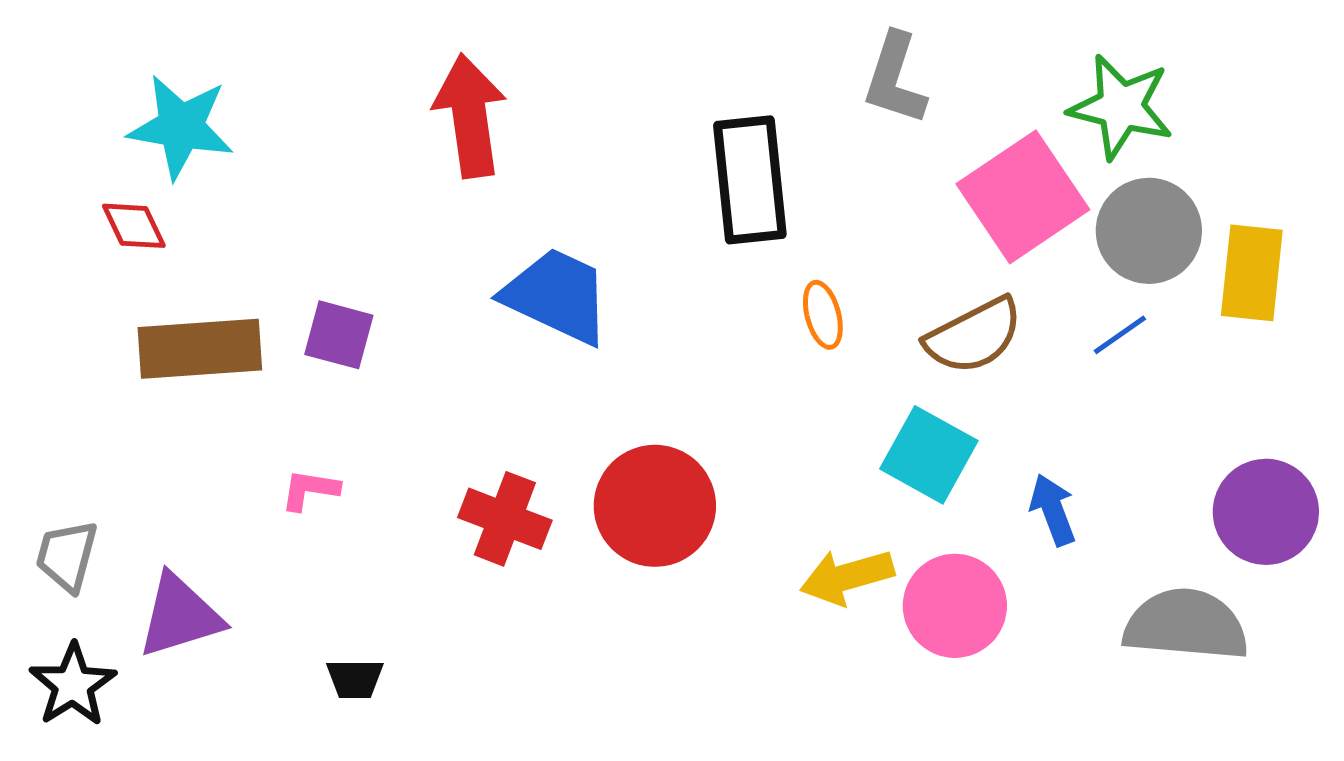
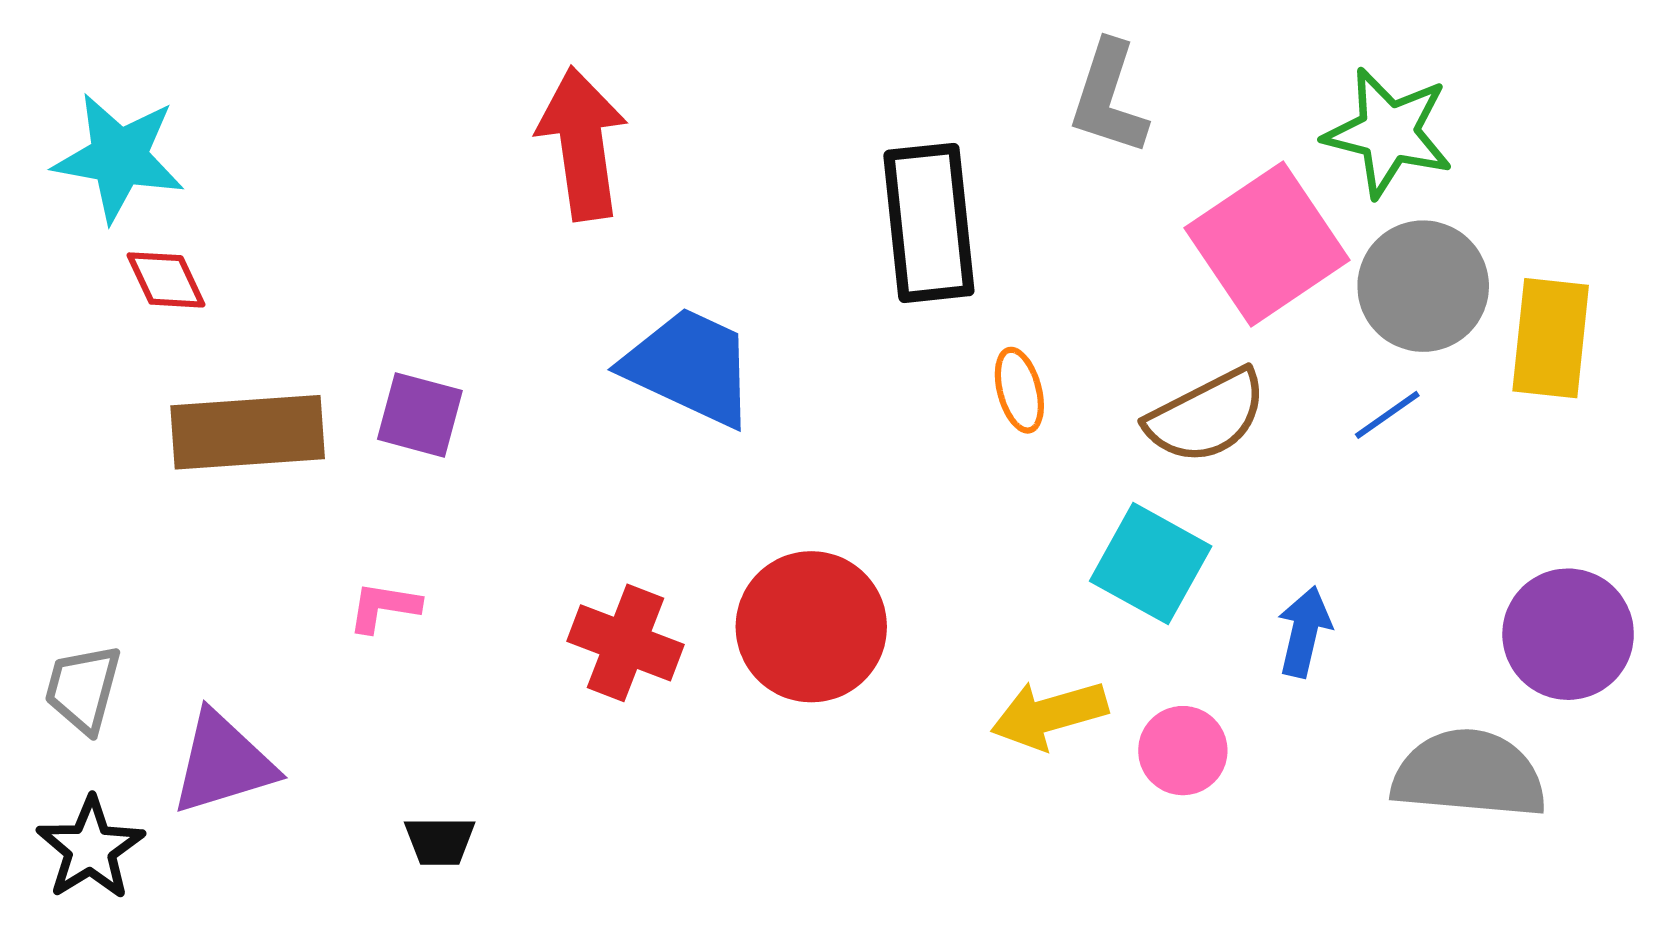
cyan star: (181, 127) -> (119, 157), moved
blue arrow: (1053, 510) -> (1304, 632), turned 34
pink circle: (955, 606) -> (1183, 751), size x0.7

